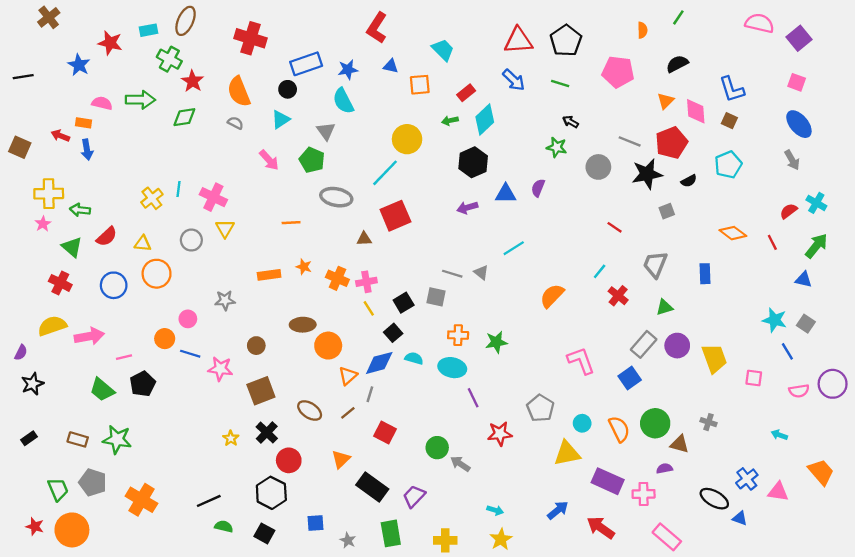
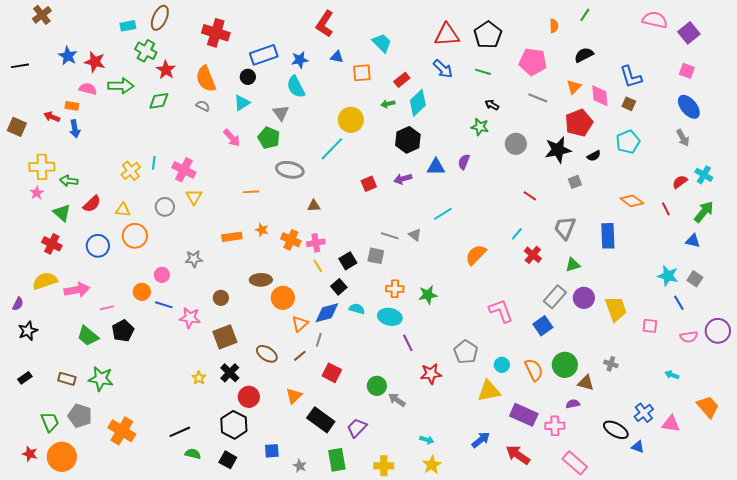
red star: (110, 43) -> (95, 62), moved
gray line: (630, 141) -> (538, 98), moved
red square: (395, 216) -> (369, 184), moved, size x0.6
blue rectangle: (705, 274) -> (608, 236), size x1.4

